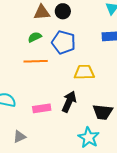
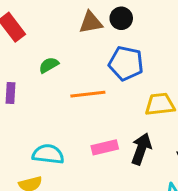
green semicircle: (35, 37) -> (49, 65), moved
pink rectangle: (42, 108) -> (105, 147), moved

